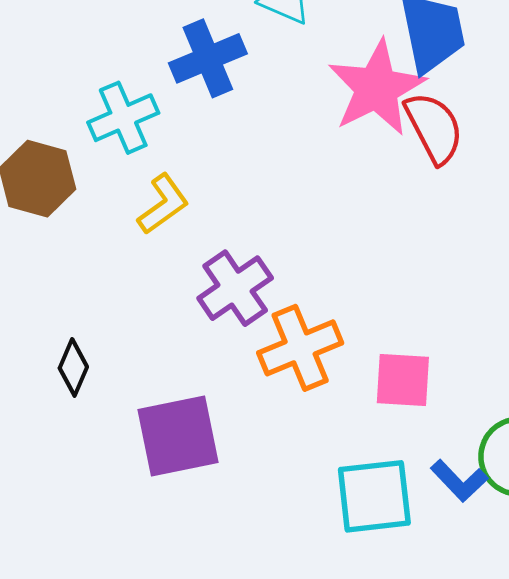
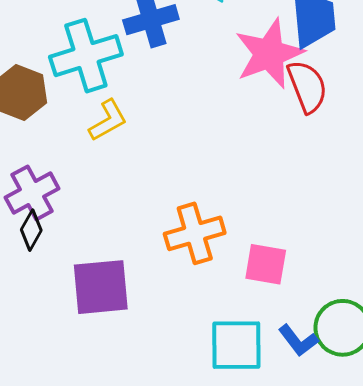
cyan cross: (123, 118) -> (86, 56), size x1.4
purple cross: (235, 288) -> (32, 193), moved

